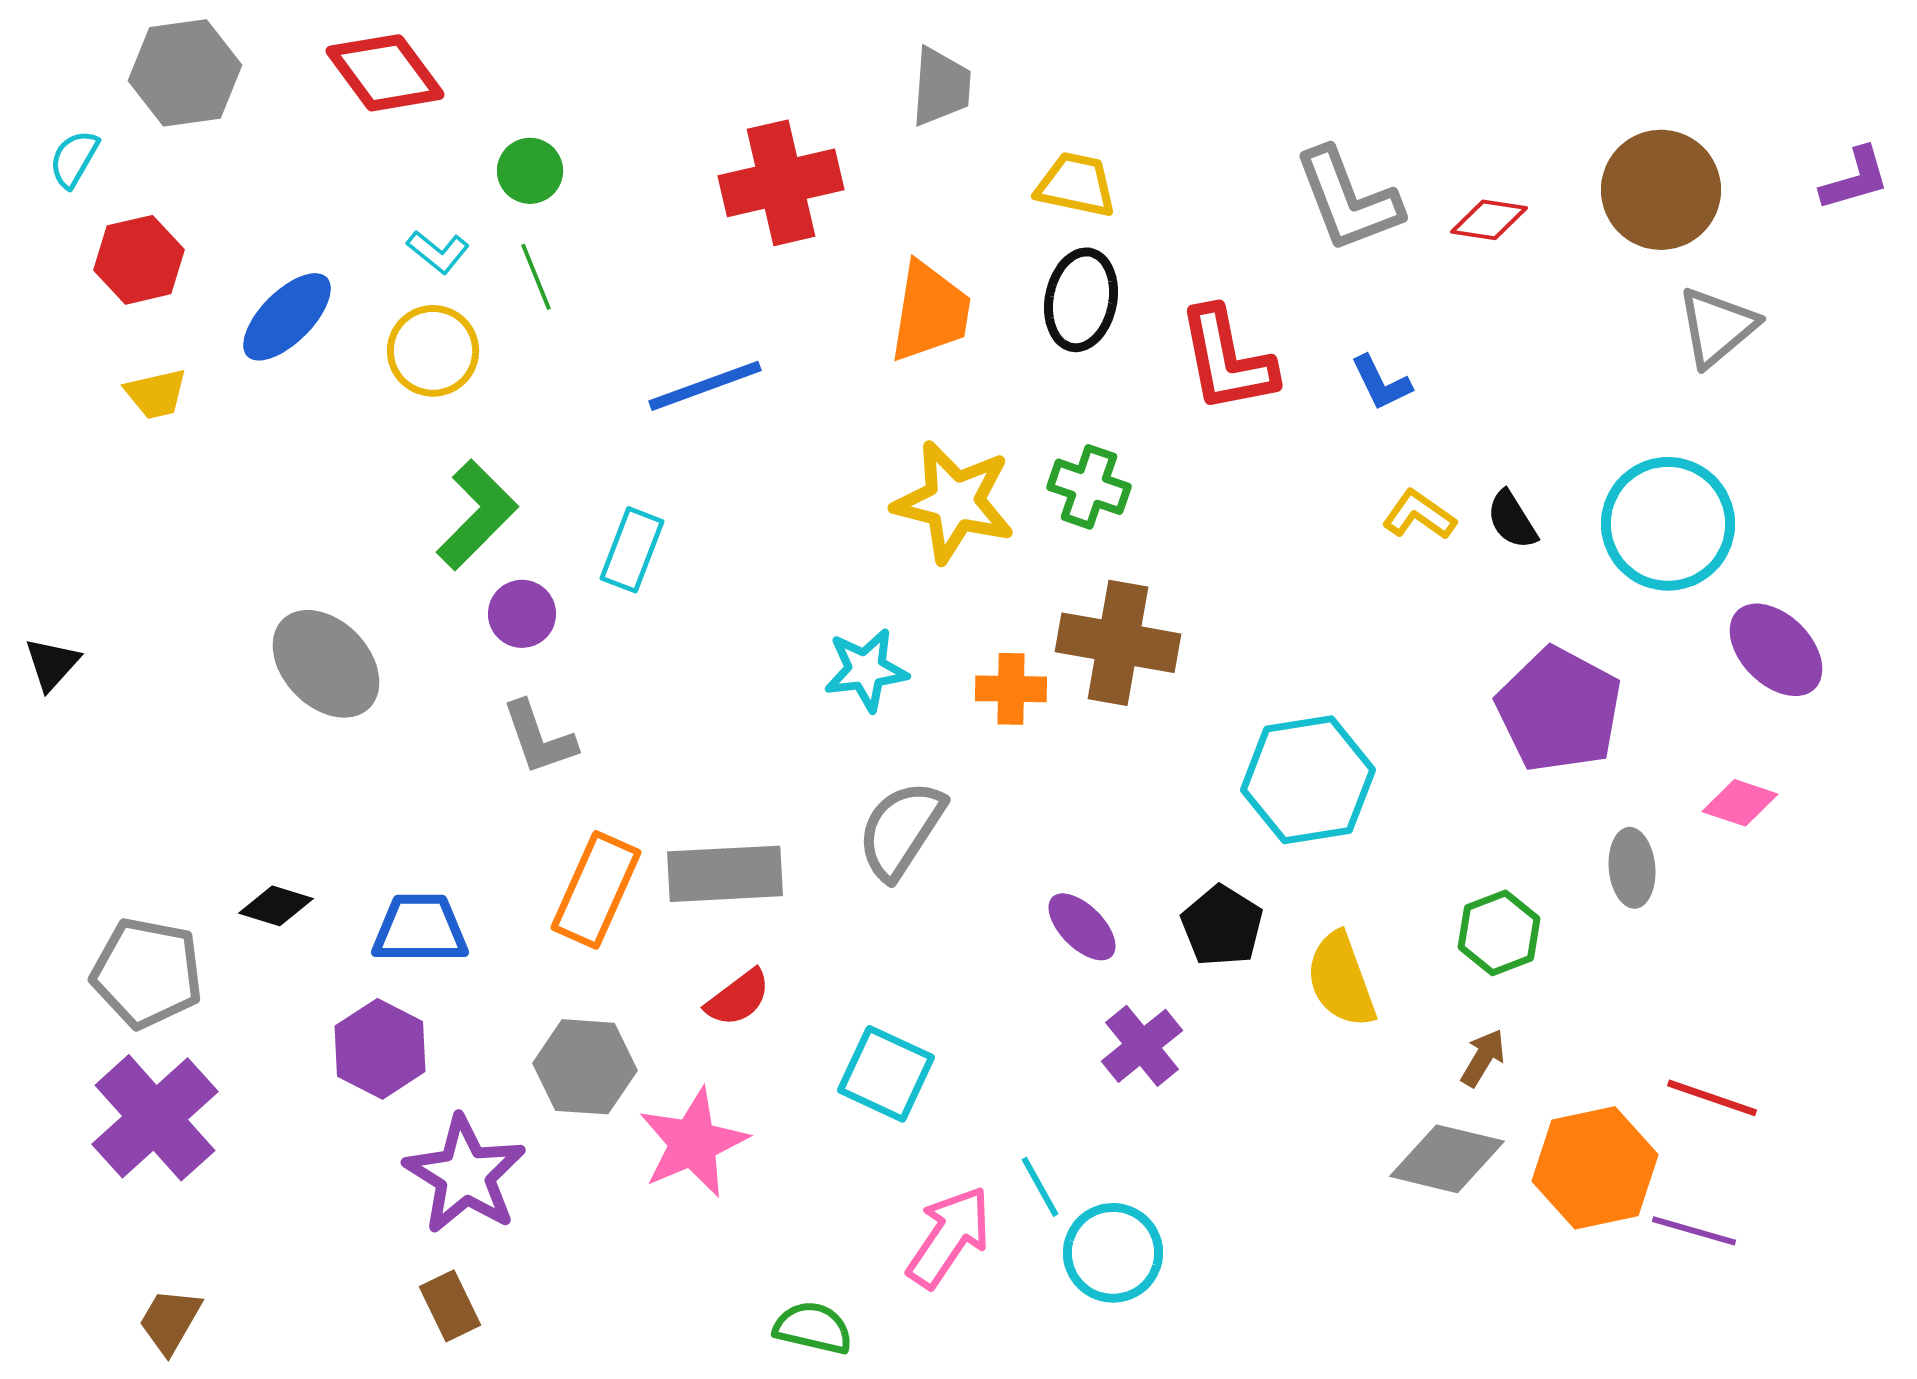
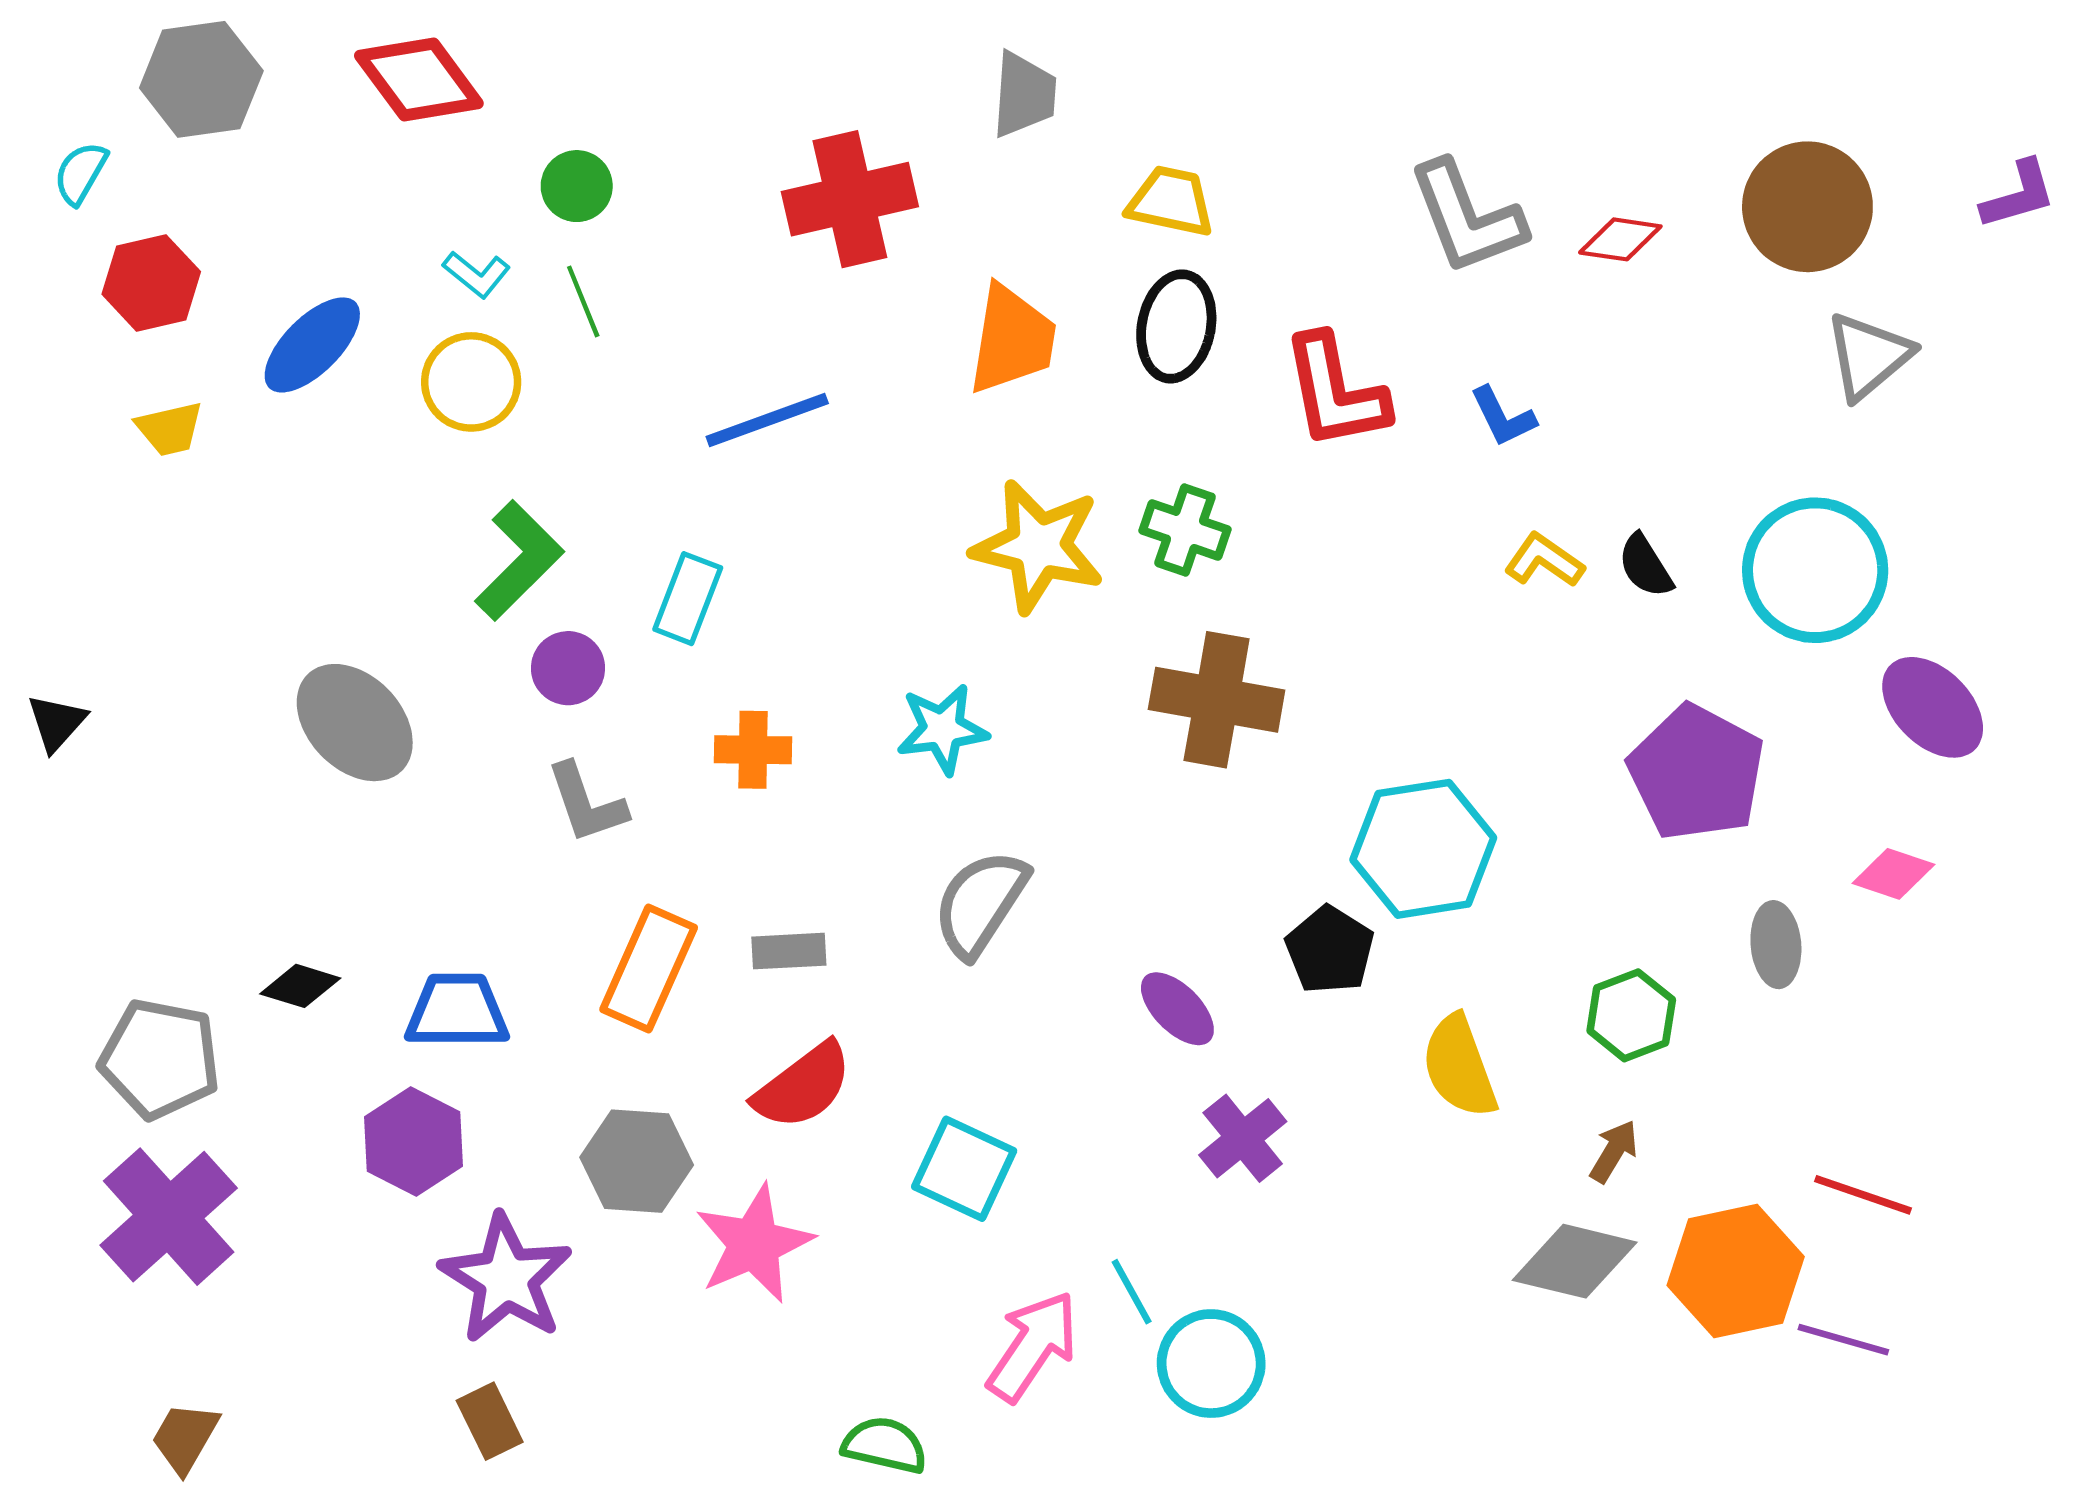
orange cross: (1011, 689) -> (753, 750), moved
gray rectangle: (725, 874) -> (789, 951), size x0.6
black pentagon: (1222, 926) -> (1330, 950), moved
red semicircle: (738, 998) -> (803, 1086), size x1.4

